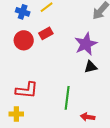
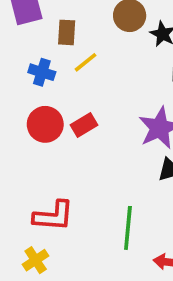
red rectangle: (46, 33) -> (84, 125), moved
yellow cross: (16, 114) -> (36, 260), turned -32

